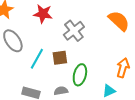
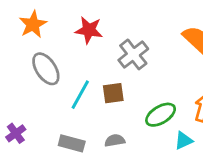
green ellipse: (80, 75) -> (161, 115), moved, turned 45

